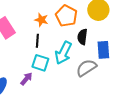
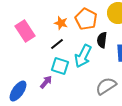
black line: (37, 41) -> (57, 44), turned 48
gray semicircle: (86, 68) -> (106, 86), moved

